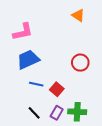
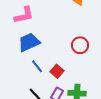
blue line: (36, 84) -> (37, 66), turned 40

